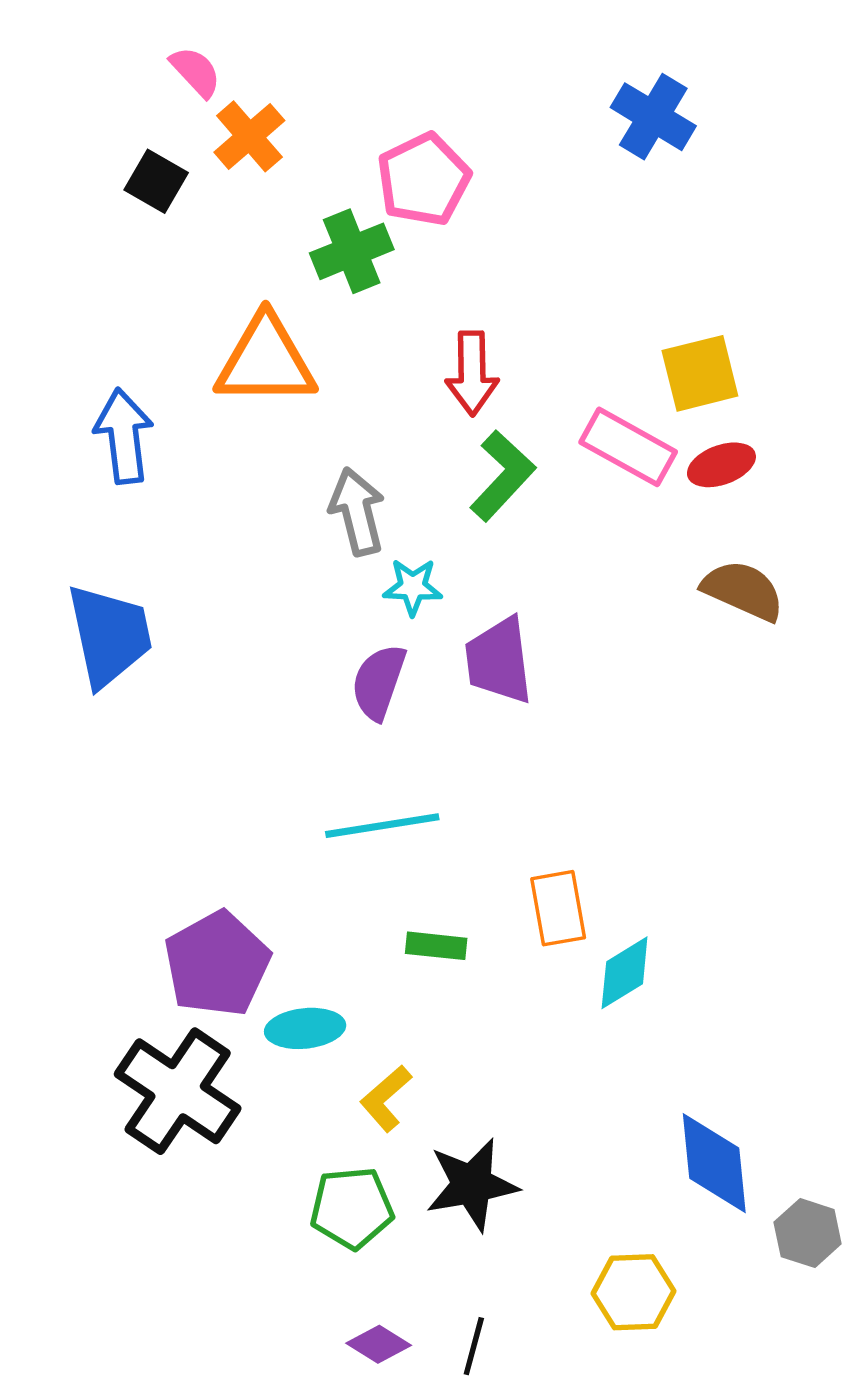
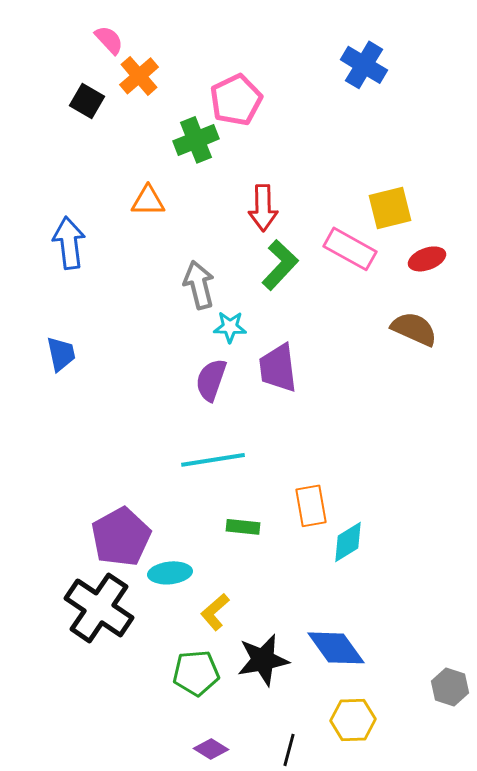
orange triangle: (266, 361) -> (148, 201), size x0.6
red ellipse: (721, 465) -> (427, 259), moved
blue trapezoid: (109, 635) -> (61, 354), size x0.6
blue diamond: (714, 1163) -> (336, 648), moved, turned -30
black line: (474, 1346) -> (289, 750), moved

